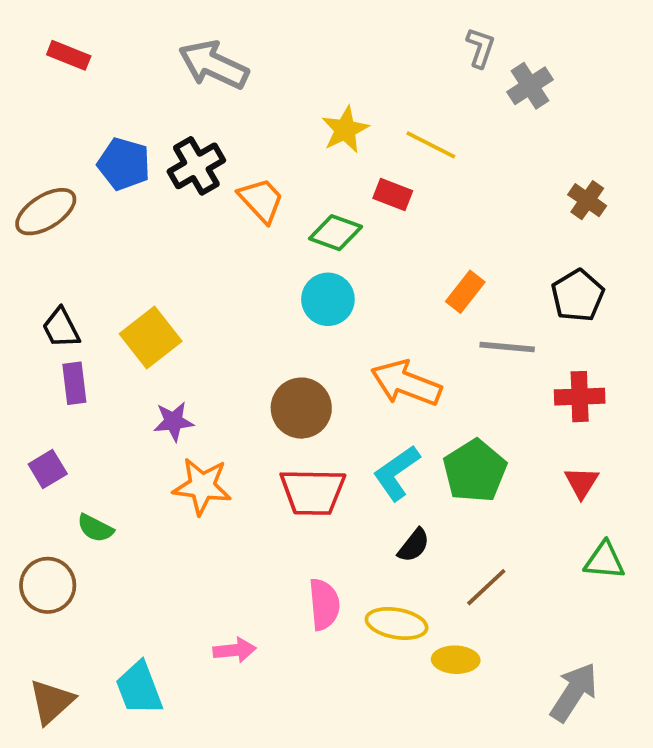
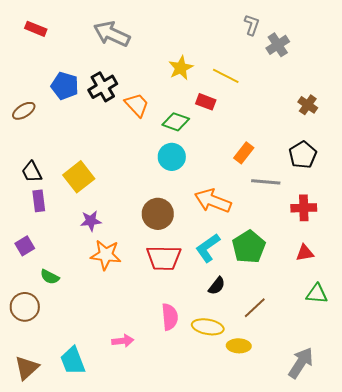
brown ellipse: (46, 212) -> (24, 111), size x0.7
red triangle: (582, 482) -> (305, 253), turned 48

